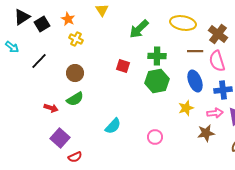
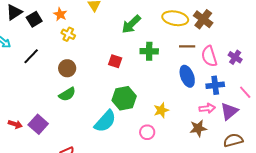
brown cross: (218, 34) -> (203, 19), moved
green hexagon: (157, 81) -> (124, 98), moved
red arrow: (51, 108) -> (15, 124), moved
yellow star: (186, 108) -> (161, 110), moved
cyan semicircle: (113, 126) -> (105, 121), size x1.4
purple square: (60, 138) -> (38, 124), moved

